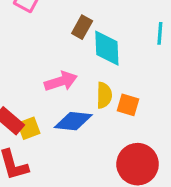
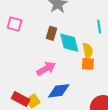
yellow semicircle: (104, 95) -> (88, 51), moved
orange square: (128, 105) -> (88, 64), moved

